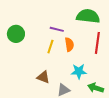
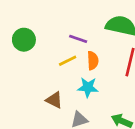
yellow line: (50, 47) -> (68, 61), turned 40
cyan star: (79, 71) -> (88, 87), moved

